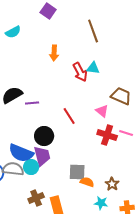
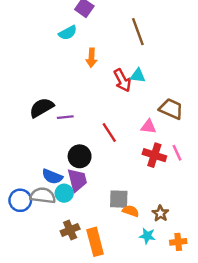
cyan semicircle: (13, 32) -> (68, 33), moved
pink triangle: (102, 111) -> (148, 127), turned -32
pink line: (126, 133) -> (177, 153), turned 48
blue semicircle: (21, 153) -> (52, 177), size x0.7

